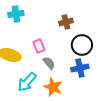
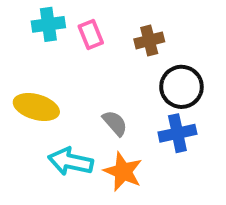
pink rectangle: (39, 46) -> (91, 34), moved
cyan arrow: (27, 82) -> (71, 161), turned 60

